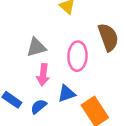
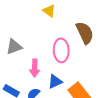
gray triangle: (36, 47) -> (14, 47), moved

